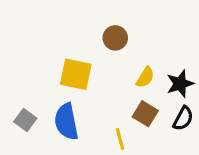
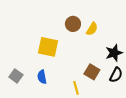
yellow semicircle: (145, 77) -> (92, 29), moved
blue semicircle: (66, 122) -> (42, 77), size x0.6

